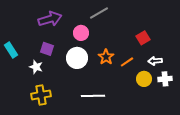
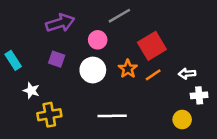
red square: (143, 38) -> (152, 46), moved, size x1.6
white star: (36, 67) -> (31, 91), moved
yellow circle: (144, 79) -> (182, 120), moved

